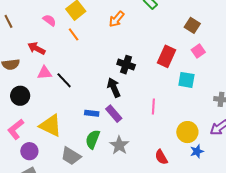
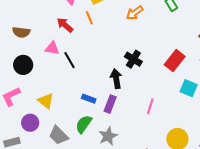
red arrow: (37, 48) -> (65, 25), moved
purple rectangle: (114, 114) -> (110, 104), turned 48
yellow triangle: (51, 125) -> (46, 101), size x0.7
purple circle: (29, 151) -> (30, 123), moved

